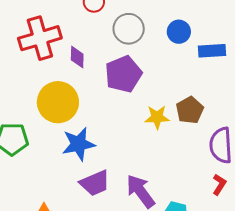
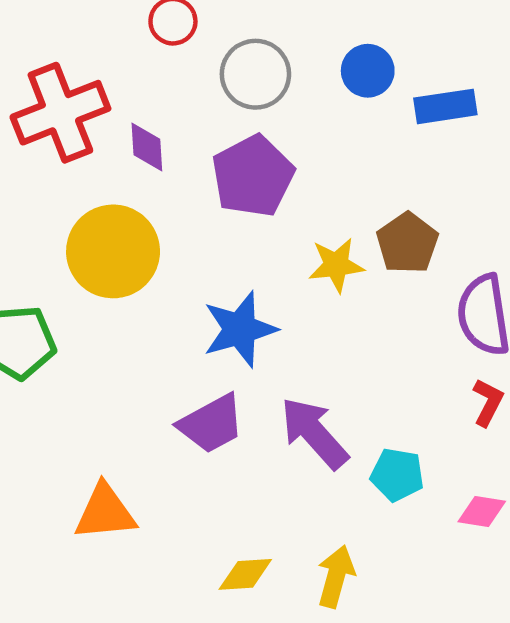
blue star: (79, 144) -> (240, 329), moved

